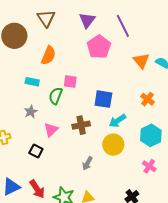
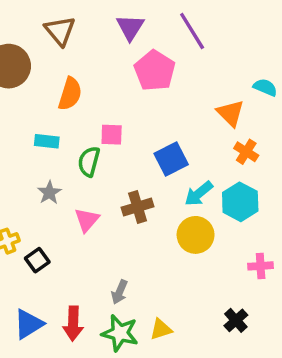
orange triangle: (141, 61) -> (231, 113), moved
blue square: (103, 99) -> (171, 159), turned -30
cyan hexagon: (151, 135) -> (240, 202), moved
black square: (36, 151) -> (37, 260), moved, turned 32
gray arrow: (87, 163) -> (120, 292), moved
pink cross: (149, 166) -> (261, 266), turned -32
red arrow: (37, 189) -> (73, 323), turned 42

